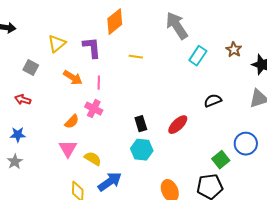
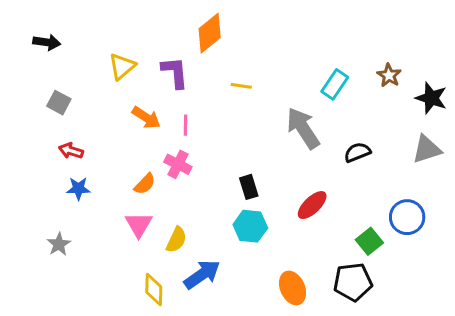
gray arrow: (177, 26) -> (303, 128), moved
gray square: (31, 68) -> (59, 103), moved
red ellipse: (178, 125) -> (312, 205), moved
blue star: (18, 135) -> (78, 188), moved
yellow semicircle: (93, 159) -> (176, 240), turned 84

